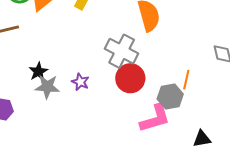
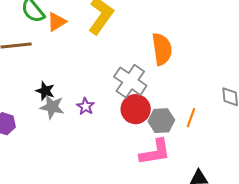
black star: (38, 72) -> (45, 91), turned -30
gray hexagon: (170, 97) -> (161, 121), moved

